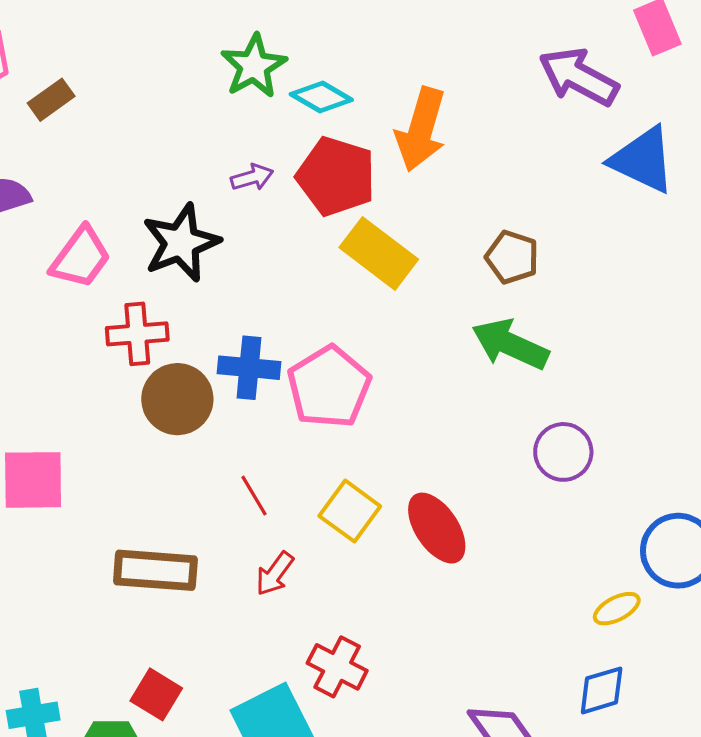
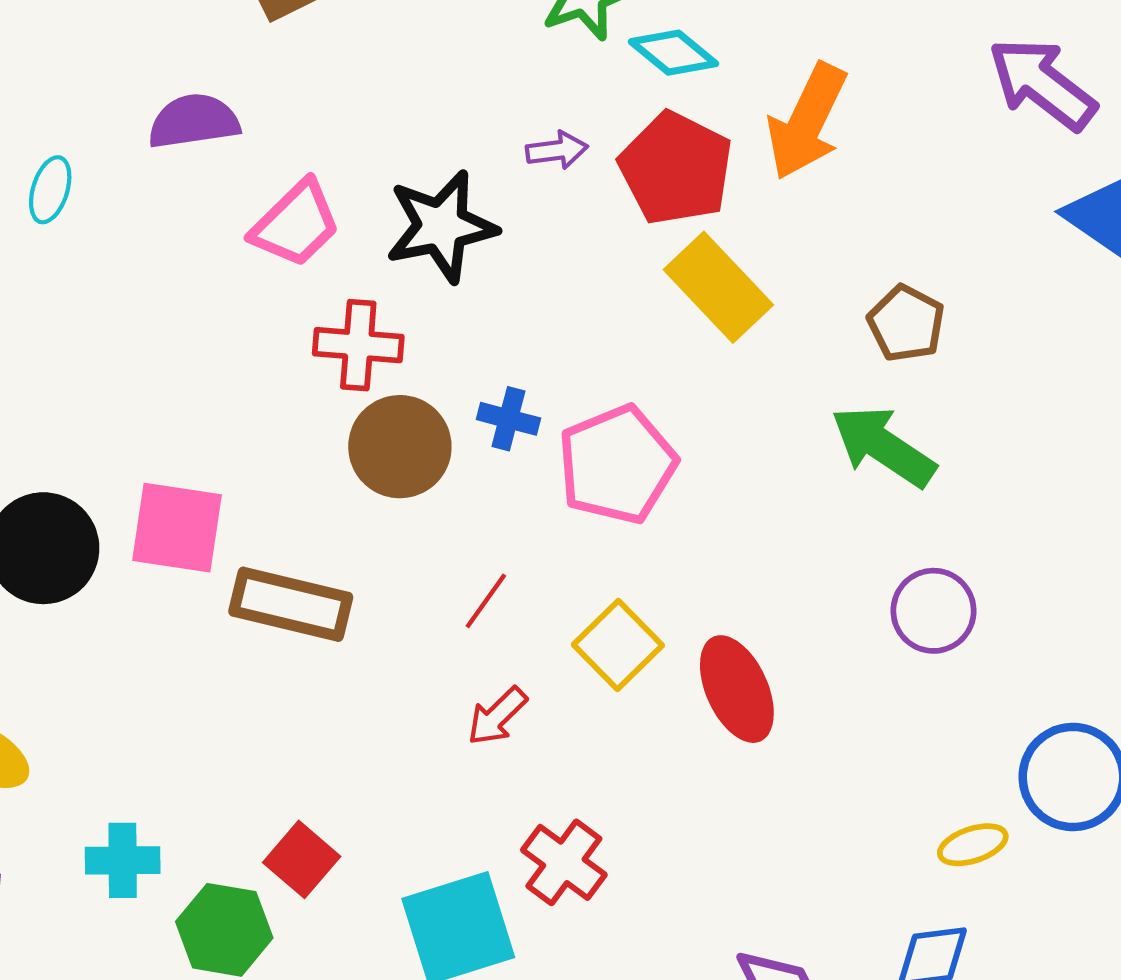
blue cross: (249, 368) -> (508, 419), size x0.7
red line: (254, 496) -> (486, 601), turned 57
brown rectangle: (155, 570) -> (291, 604), moved

